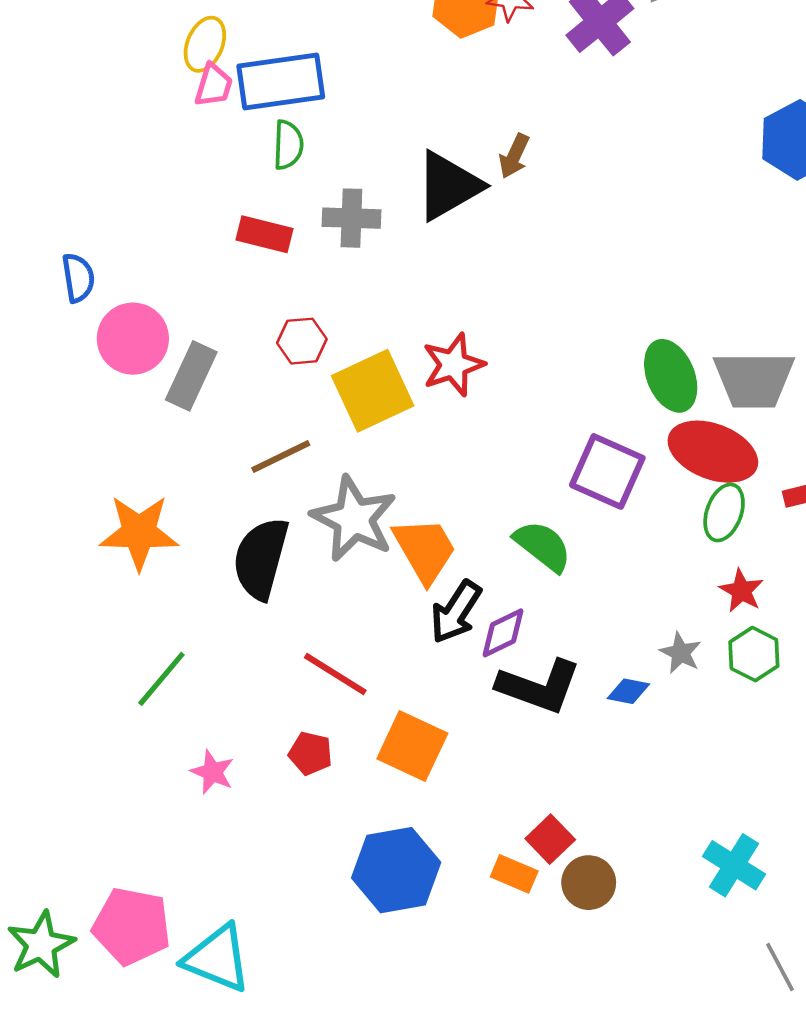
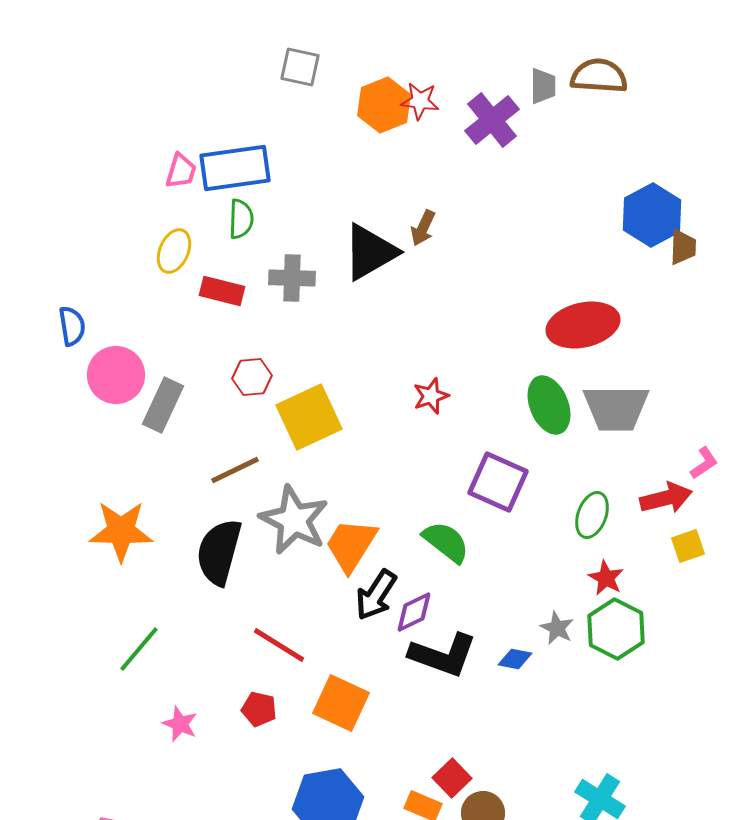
yellow ellipse: (205, 44) -> (174, 251), moved
red star: (453, 365) -> (431, 396), moved, size x0.7
red ellipse: (713, 452) -> (583, 325), moved, turned -34
orange trapezoid: (425, 550) -> (351, 545), turned -118
green hexagon: (754, 654) -> (616, 629), size x1.4

